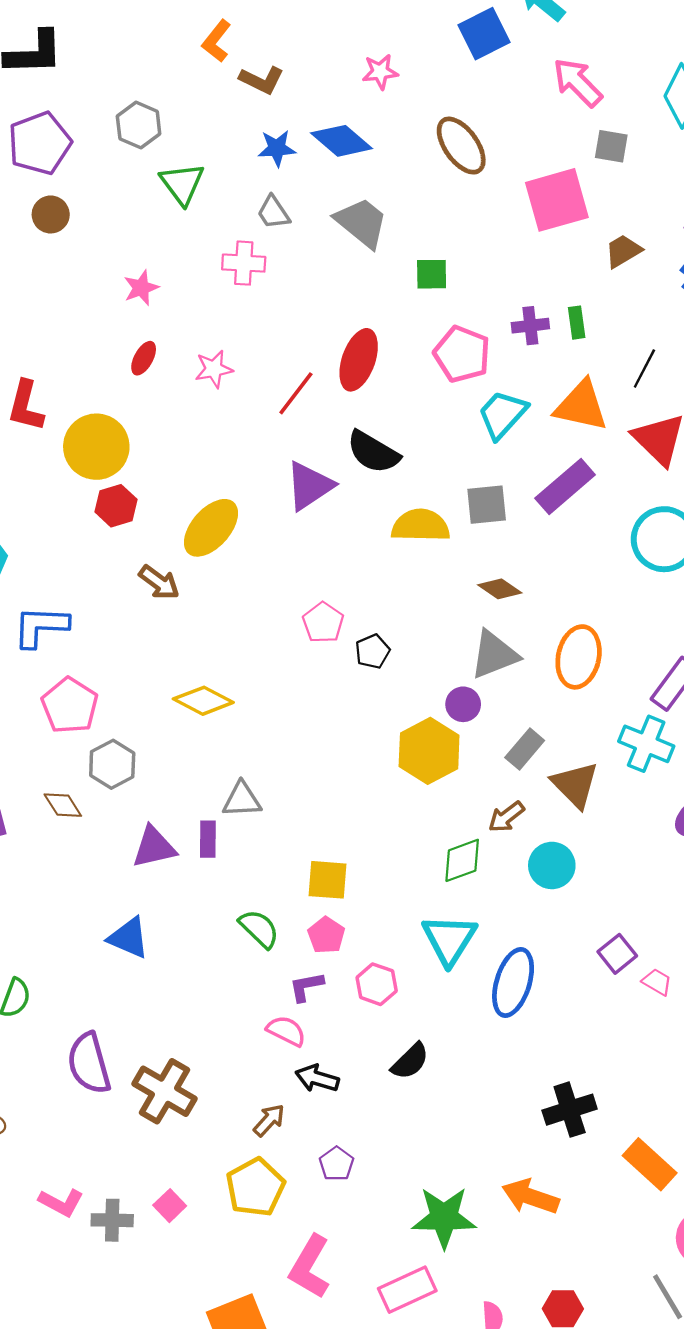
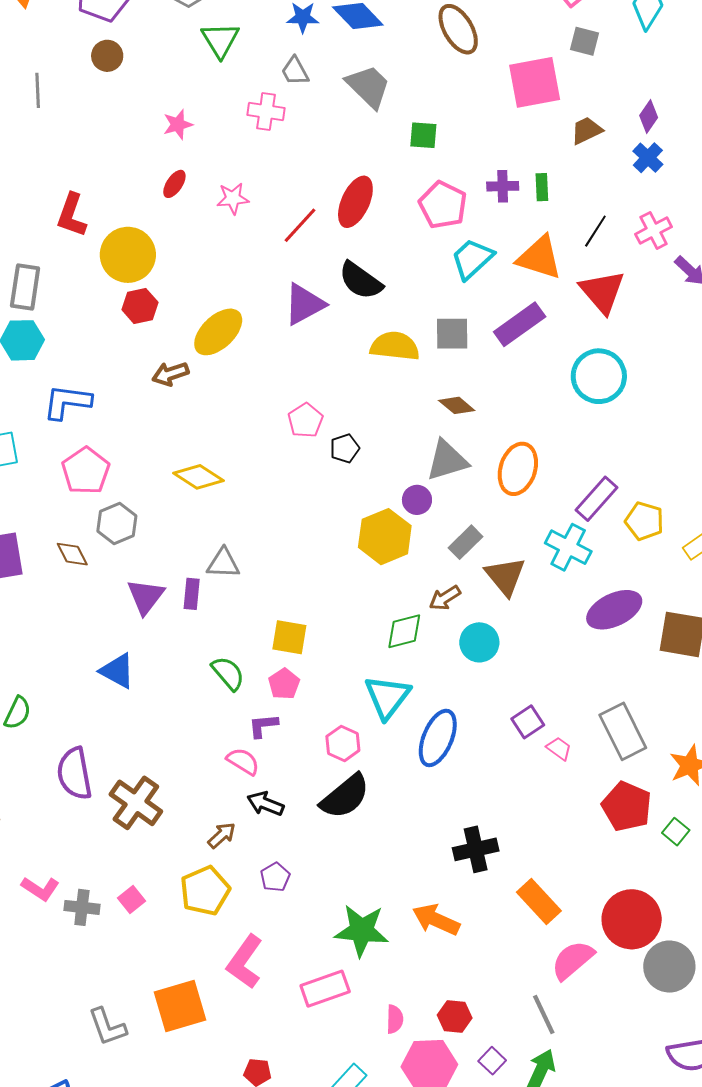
brown arrow: (159, 582) -> (170, 374), turned 120
purple triangle: (154, 847) -> (146, 596), turned -45
pink hexagon: (377, 984) -> (343, 743), moved
black semicircle: (410, 1061) -> (345, 796), size x1.5

